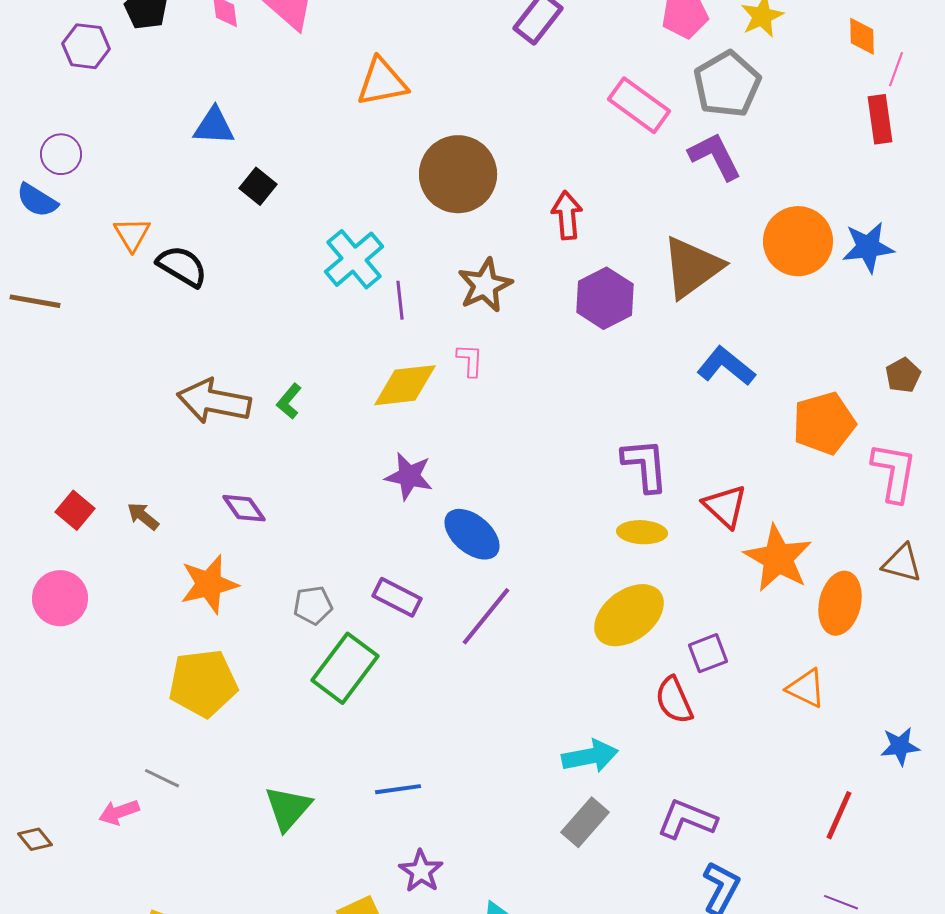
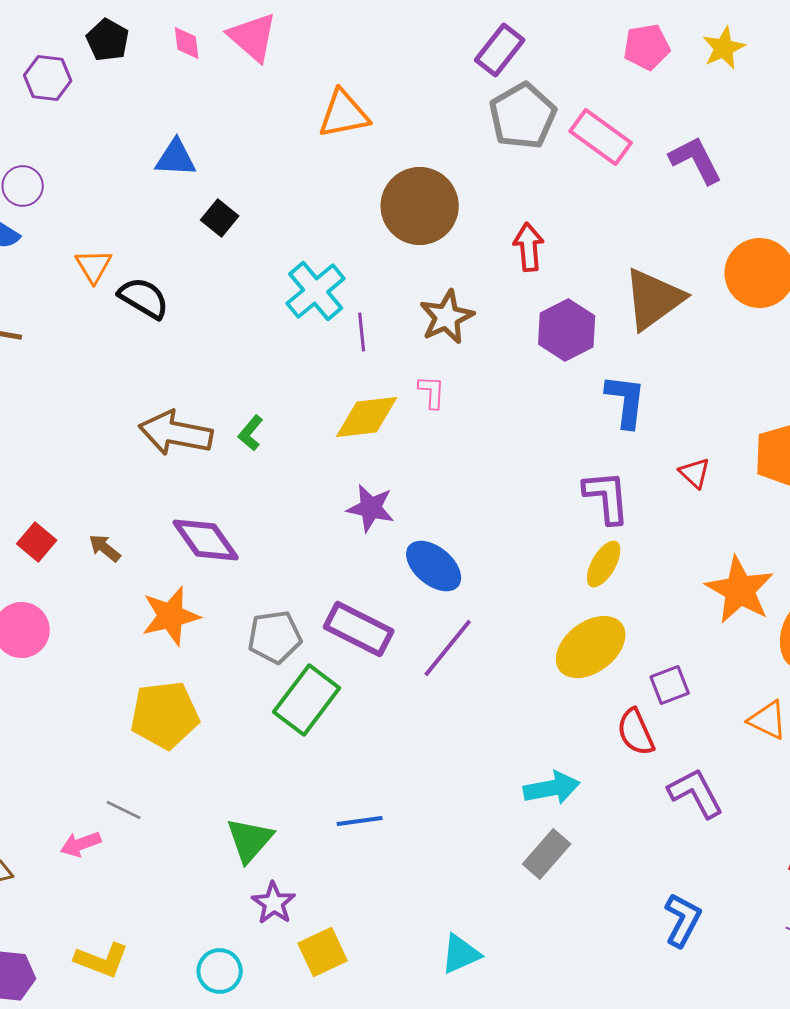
gray pentagon: (727, 84) -> (523, 116), moved
purple L-shape: (715, 156) -> (696, 160), moved
blue L-shape: (726, 366) -> (626, 401), moved, turned 58
red triangle: (725, 506) -> (695, 473), moved, size x0.7
purple diamond: (244, 508) -> (206, 540), size x1.5
yellow ellipse: (642, 532) -> (604, 564), turned -63
purple rectangle: (397, 597) -> (359, 629), size x1.4
gray pentagon: (313, 605) -> (275, 637), size x1.4
purple L-shape: (687, 819) -> (696, 793), moved, turned 40
purple star: (421, 871) -> (274, 903), moved

